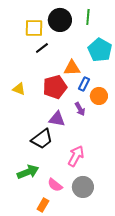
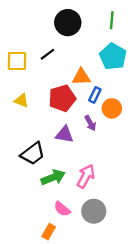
green line: (88, 17) -> (112, 20), moved
yellow square: (34, 28) -> (17, 61), moved
black trapezoid: (42, 139) -> (33, 154), moved
green arrow: (28, 172) -> (53, 177), moved

